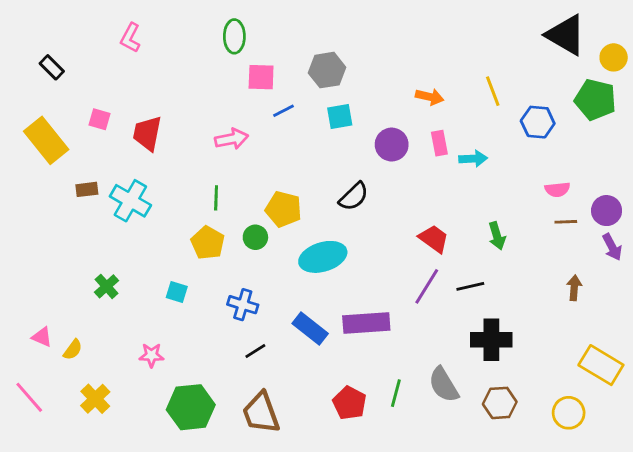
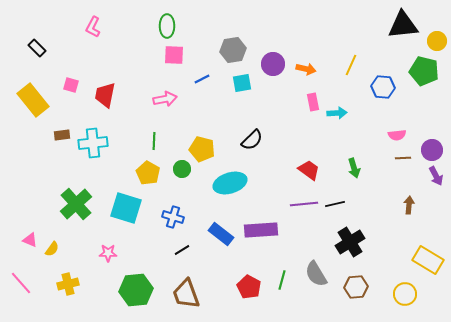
black triangle: (566, 35) -> (403, 25), turned -36
pink square: (261, 77) -> (174, 55), moved
yellow line: (493, 91) -> (351, 65), turned 45
purple circle: (392, 145) -> (273, 64), moved
cyan cross: (130, 201) -> (93, 143), turned -36
green cross: (107, 286) -> (76, 204), size x1.8
purple line: (427, 286) -> (304, 204), turned 52
cyan square: (177, 292) -> (126, 208), size x2.0
black cross: (491, 340) -> (350, 242), turned -32
yellow cross: (95, 399) -> (68, 284), turned 30

